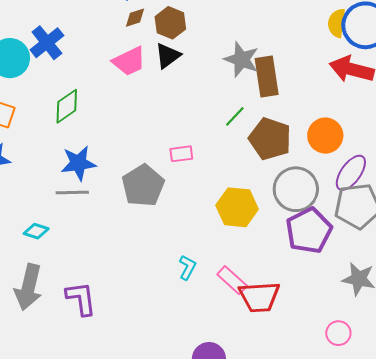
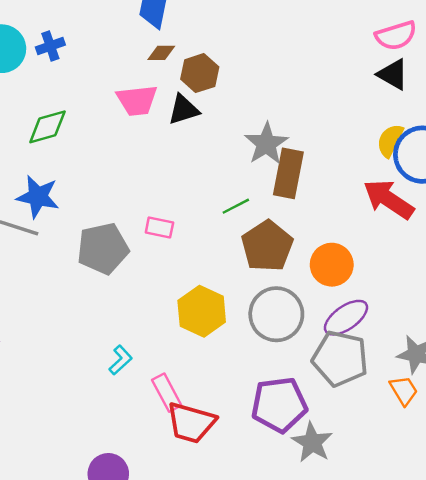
blue cross: (47, 43) -> (50, 46), size x0.7
purple pentagon: (309, 231) -> (279, 405), moved

